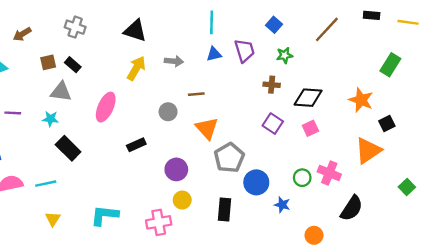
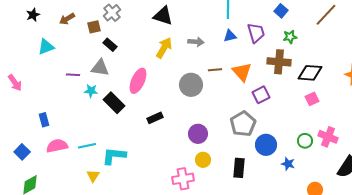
gray cross: (75, 27) -> (112, 13), turned 30
brown square: (48, 62) -> (94, 27), moved
brown cross: (272, 85) -> (279, 62), size x1.6
gray circle: (168, 112) -> (191, 85), size x1.5
purple line: (13, 113) -> (73, 75), moved
purple square: (273, 124) -> (261, 95), moved, turned 30
orange triangle: (207, 128) -> (242, 72), moved
black rectangle: (136, 145) -> (155, 118), moved
black rectangle: (68, 148) -> (114, 103), moved
cyan L-shape: (105, 215) -> (114, 156), moved

